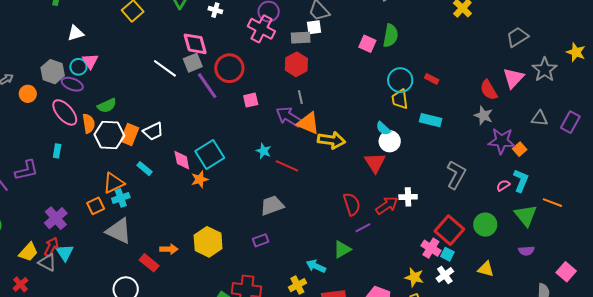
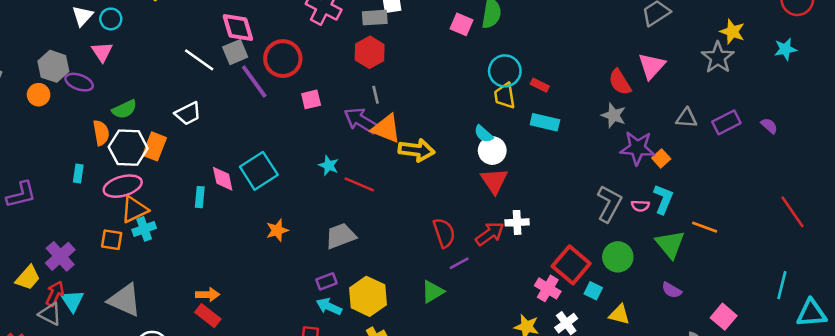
white triangle: (76, 33) -> (82, 16), turned -30
cyan circle: (78, 67) -> (111, 19), moved
gray star: (545, 70) -> (718, 57), moved
red rectangle: (432, 79) -> (540, 85), moved
orange circle: (28, 94) -> (39, 95), moved
pink ellipse: (65, 112) -> (123, 186), moved, turned -64
purple rectangle: (570, 122) -> (726, 122), turned 35
white trapezoid: (153, 131) -> (188, 114), moved
cyan rectangle: (57, 151) -> (78, 173), moved
red triangle: (375, 163) -> (494, 181), moved
cyan rectangle: (145, 169) -> (200, 197), moved, turned 56
gray L-shape: (456, 175) -> (609, 204), moved
orange star: (200, 179) -> (277, 230), moved
pink semicircle: (503, 185) -> (640, 206), turned -144
orange square: (96, 206) -> (112, 240), turned 36
gray triangle: (119, 231) -> (125, 300), moved
yellow hexagon: (208, 242) -> (368, 296), moved
purple semicircle: (526, 251) -> (672, 290), turned 35
yellow trapezoid: (28, 252) -> (28, 278), moved
cyan square: (447, 254) -> (593, 291), moved
red rectangle: (149, 263) -> (208, 316), moved
cyan arrow: (316, 266) -> (329, 306), moved

